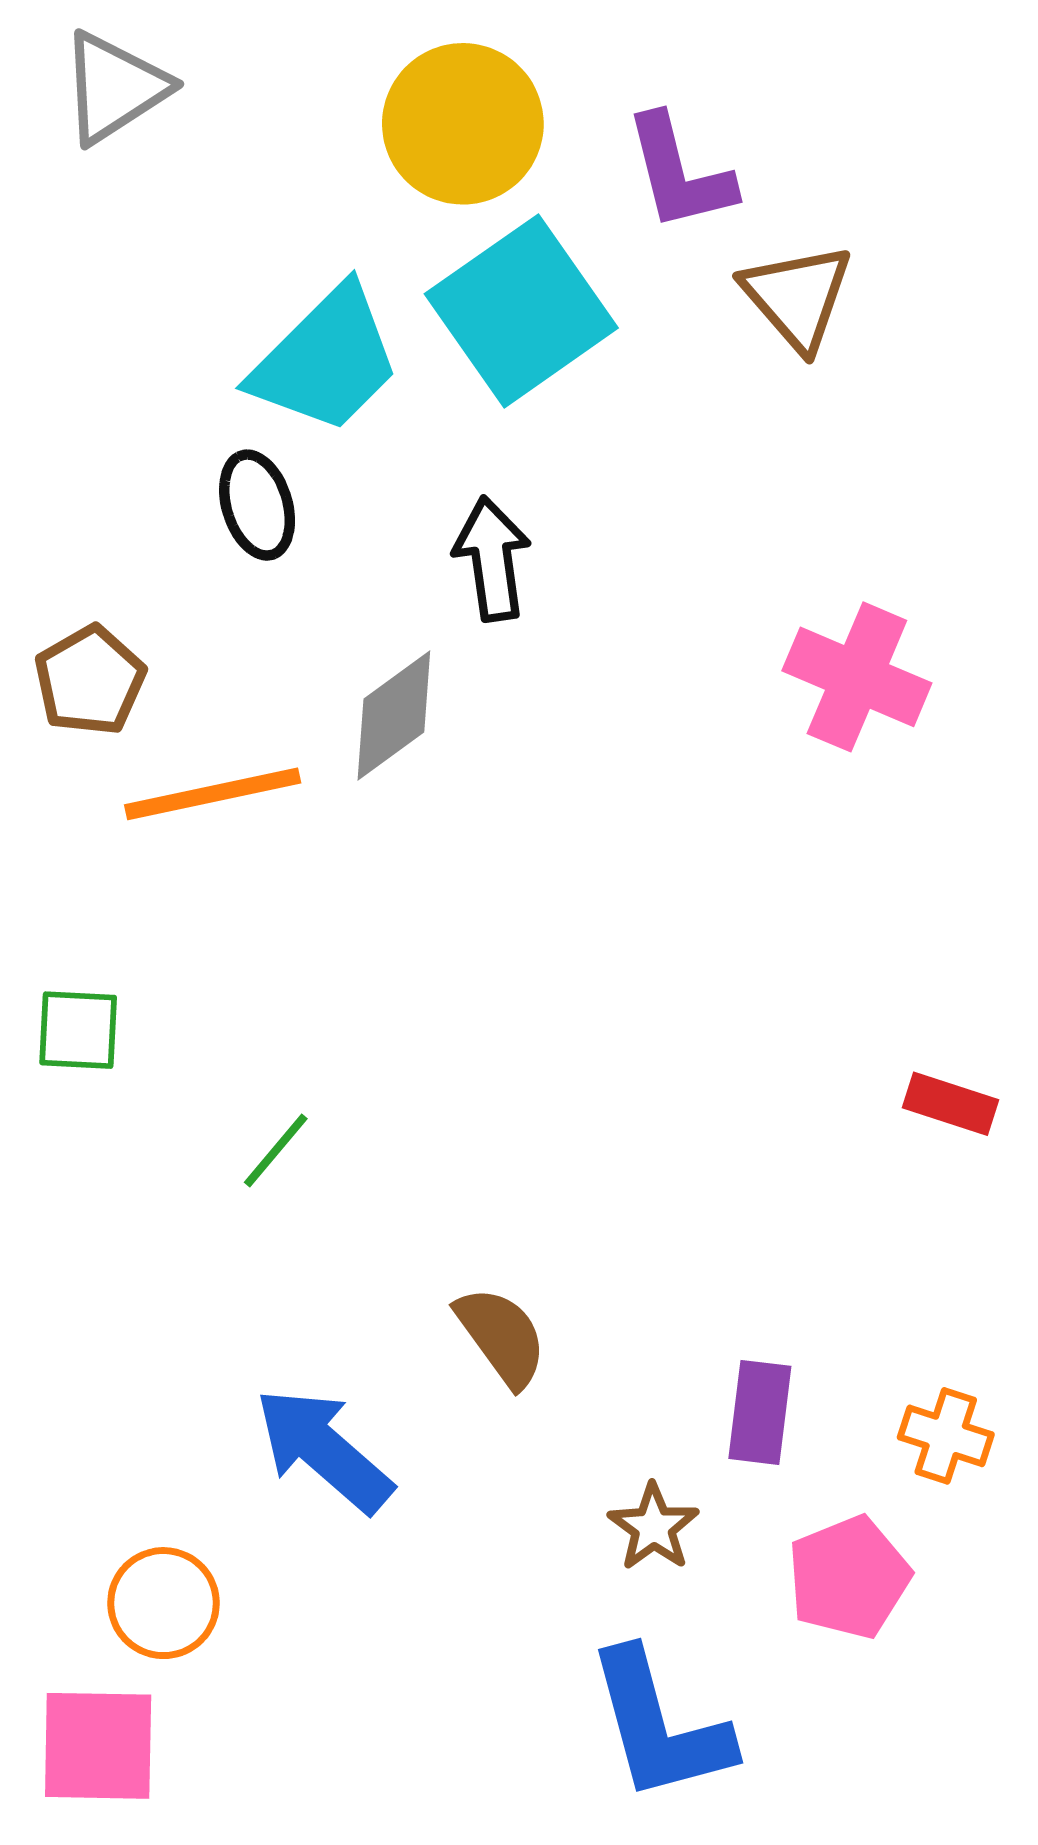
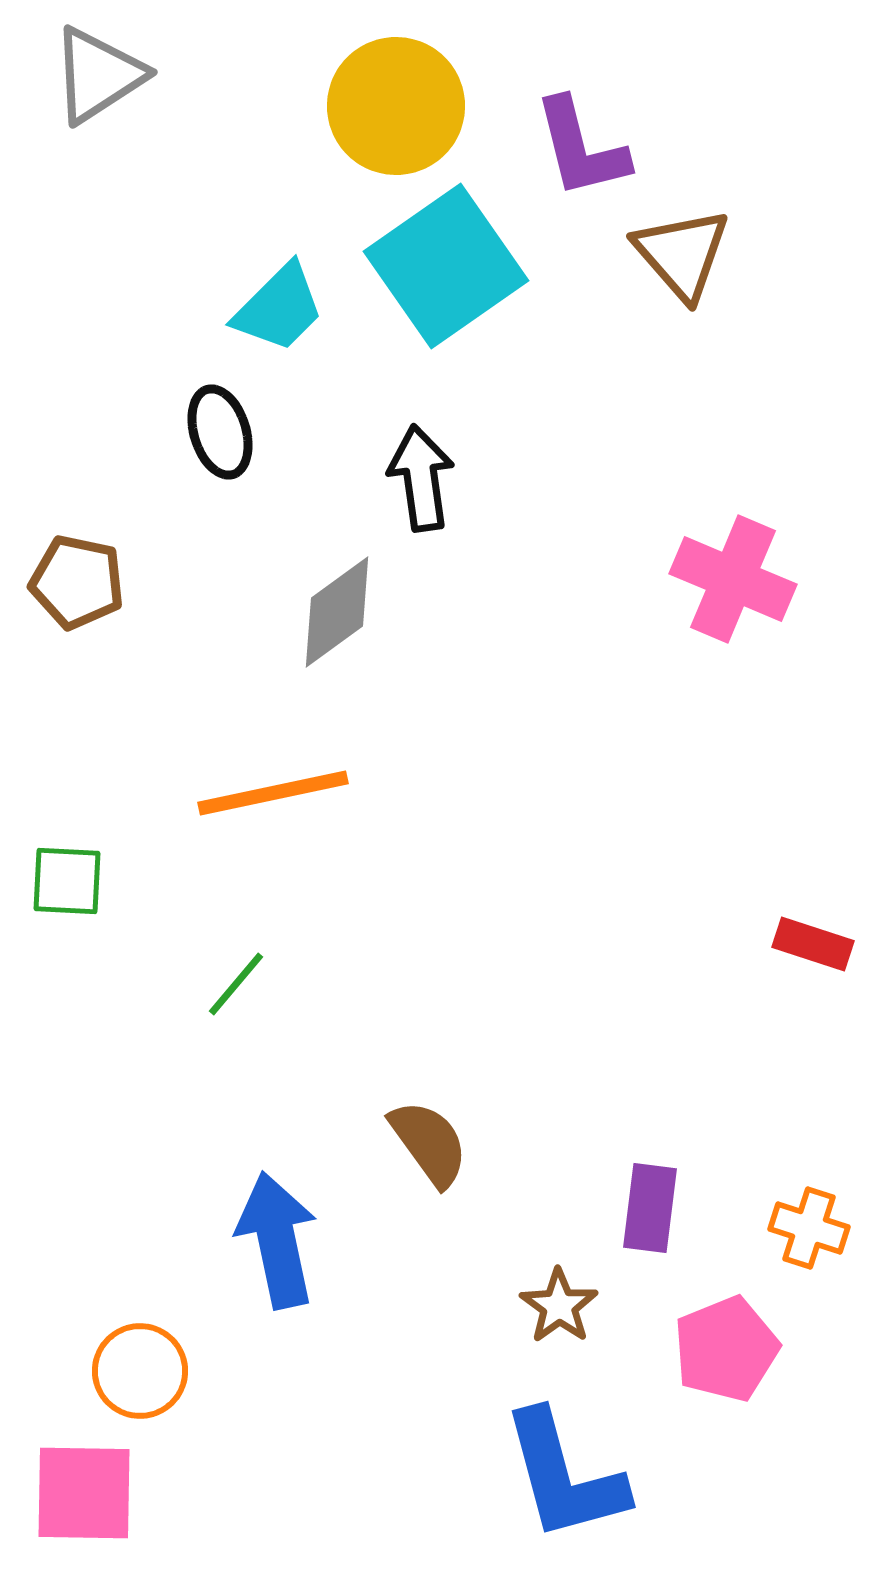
cyan trapezoid: (326, 360) -> (279, 308), size x0.7
brown pentagon: (90, 680) -> (77, 582), turned -30
orange line: (213, 794) -> (273, 793), moved
blue arrow: (324, 1450) -> (277, 1240), turned 37

